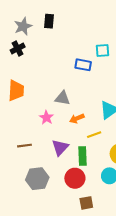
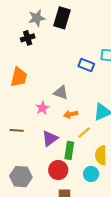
black rectangle: (49, 21) -> (62, 18), size x1.5
yellow line: (94, 135) -> (84, 132), turned -32
gray hexagon: (37, 179) -> (21, 177), moved

